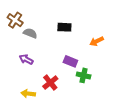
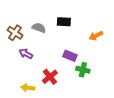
brown cross: (15, 20) -> (15, 33), moved
gray semicircle: (30, 33) -> (39, 28), moved

